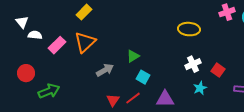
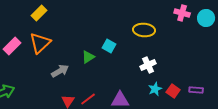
pink cross: (227, 12) -> (182, 13), turned 35
red square: (218, 70) -> (173, 91), moved
cyan square: (143, 77) -> (109, 46), moved

